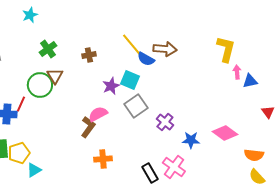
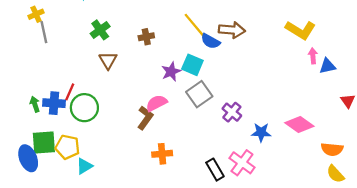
yellow L-shape: (226, 49) -> (301, 30), turned 108
green circle: (40, 85) -> (84, 108), moved
yellow pentagon: (19, 153) -> (68, 147), turned 30

